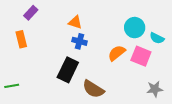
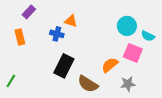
blue cross: (80, 41) -> (57, 34), moved
orange semicircle: (117, 53) -> (110, 65), moved
green line: (12, 86) -> (11, 81), turned -48
gray star: (155, 89) -> (128, 84), moved

